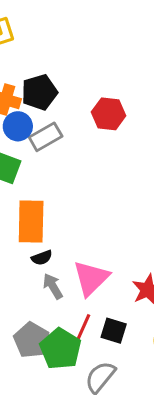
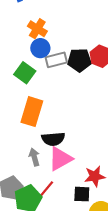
black pentagon: (39, 92) -> (79, 60), moved
black semicircle: (42, 258) -> (53, 139), moved, size x1.6
black square: (114, 331) -> (82, 194), moved, turned -30

